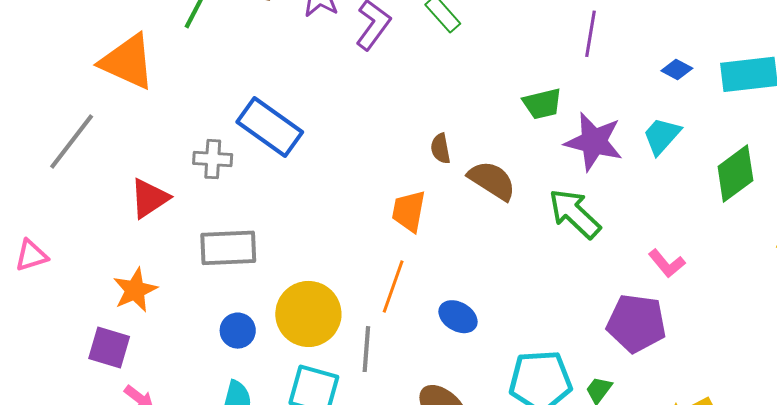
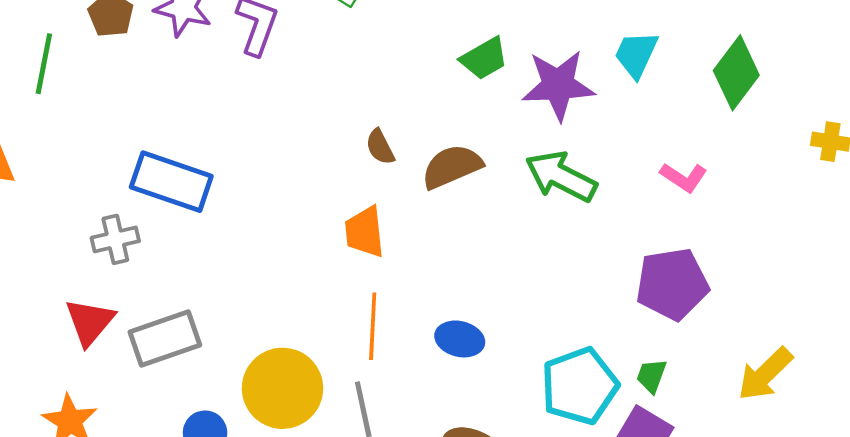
brown semicircle: (492, 180) -> (452, 167), turned -39
red triangle: (149, 198) -> (90, 322), moved
pink L-shape: (667, 263) -> (684, 177), moved

